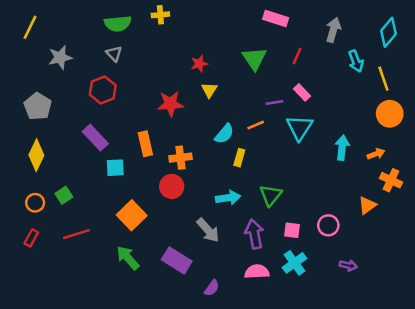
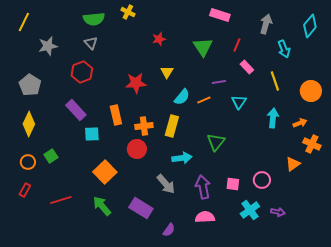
yellow cross: (160, 15) -> (128, 12), turned 32
red star: (199, 64) -> (159, 39), moved
yellow line: (383, 79) -> (275, 81), moved
pink rectangle: (302, 92) -> (247, 67), moved
cyan triangle: (299, 128) -> (239, 102), size x0.7
cyan semicircle: (224, 134) -> (182, 97), moved
yellow rectangle: (239, 158) -> (172, 126), moved, size x1.5
green triangle: (271, 195) -> (216, 142), moved
red line: (76, 234) -> (61, 200), moved
cyan cross: (294, 263) -> (250, 210), moved

